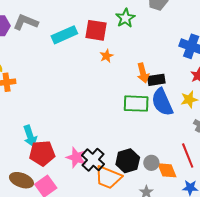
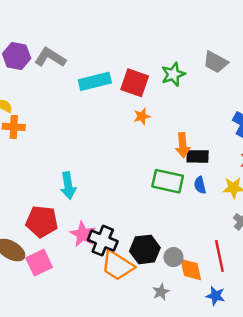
blue semicircle: (162, 102) -> (200, 185), size x0.5
cyan arrow: (30, 136) -> (68, 186), moved
black cross: (93, 160) -> (103, 241), turned -30

